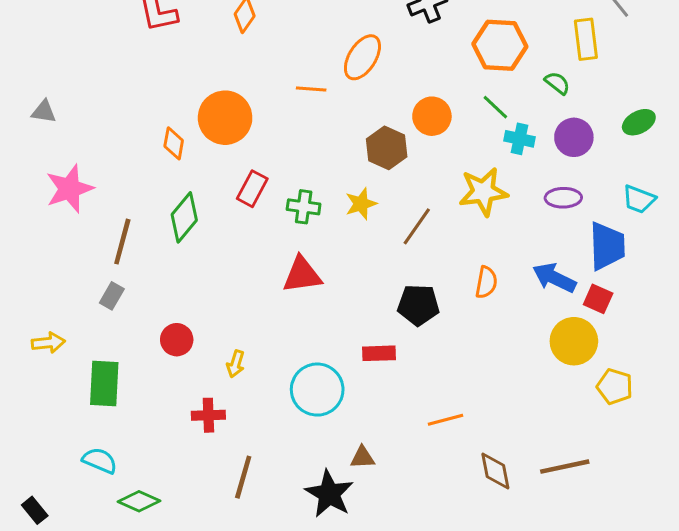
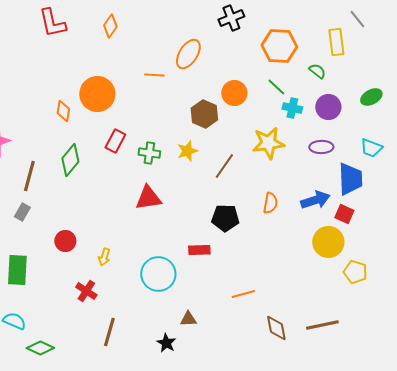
blue arrow: (554, 278) -> (315, 200), turned 136
red cross: (208, 415) -> (86, 291), turned 35
black star: (329, 494) -> (166, 343), size x0.6

